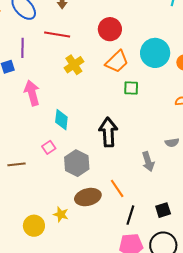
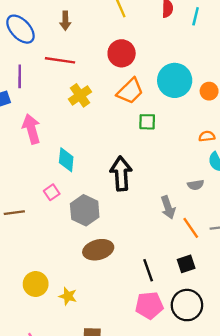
orange line: (117, 188) -> (191, 228), moved
yellow star: (61, 214) -> (68, 296), moved
black line: (130, 215) -> (148, 270), turned -36

